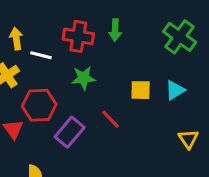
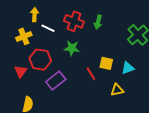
red line: (110, 119) -> (91, 74), moved
yellow triangle: (188, 139) -> (117, 90), moved, turned 40

